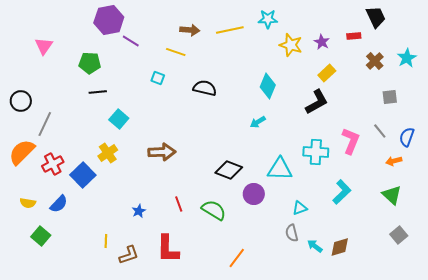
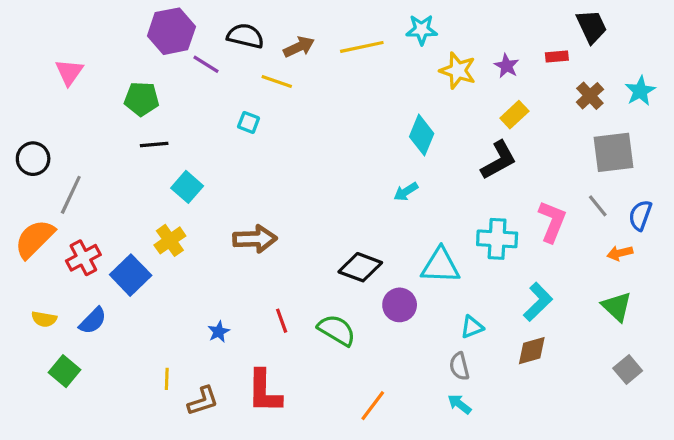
brown arrow: (190, 30) -> (299, 47), turned -30
black semicircle: (205, 88) -> (245, 36), moved
gray square: (390, 97) -> (614, 152), size x1.8
cyan arrow: (315, 246) -> (459, 404), moved
brown diamond: (340, 247) -> (532, 351), moved

